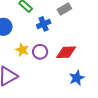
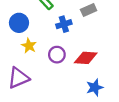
yellow star: (22, 50) -> (29, 46), moved

